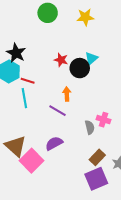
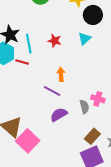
black circle: (80, 68) -> (93, 15), moved
cyan line: (24, 98) -> (29, 44), moved
purple semicircle: (54, 143) -> (59, 115), moved

